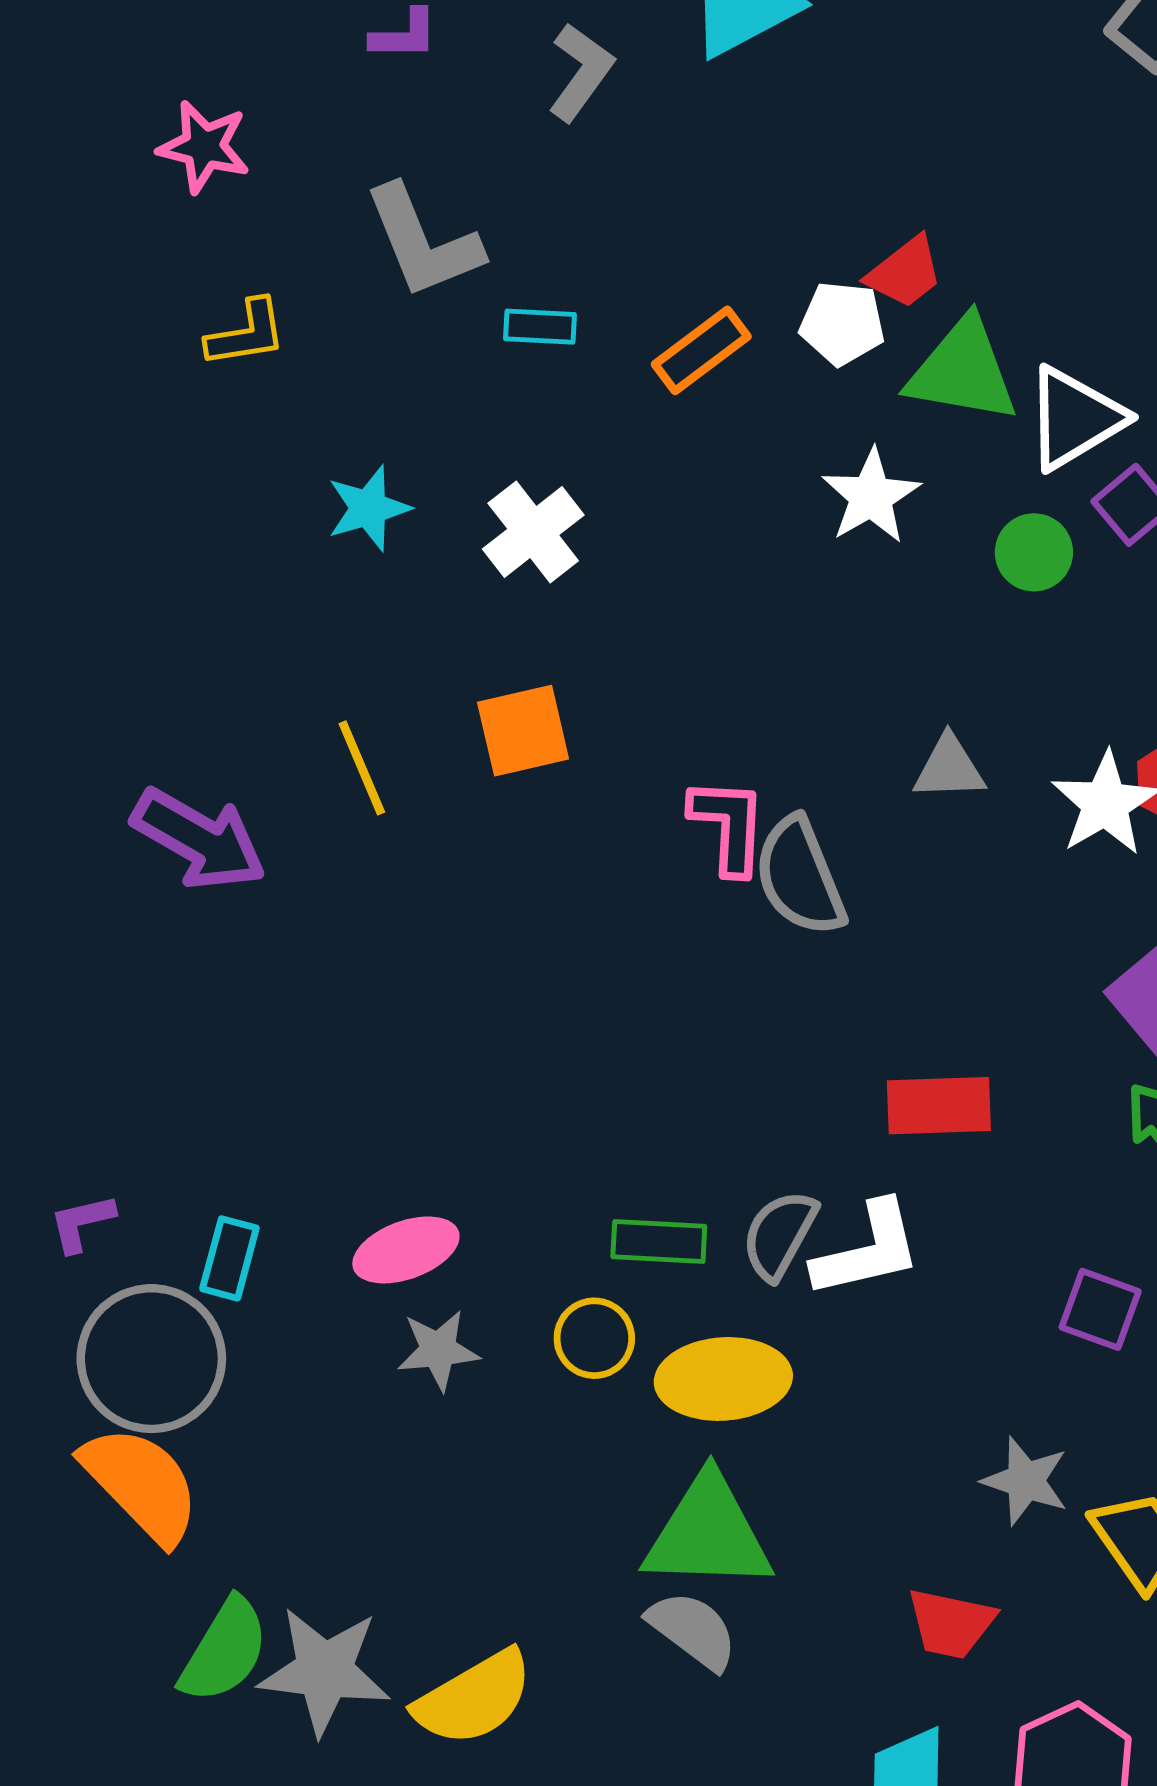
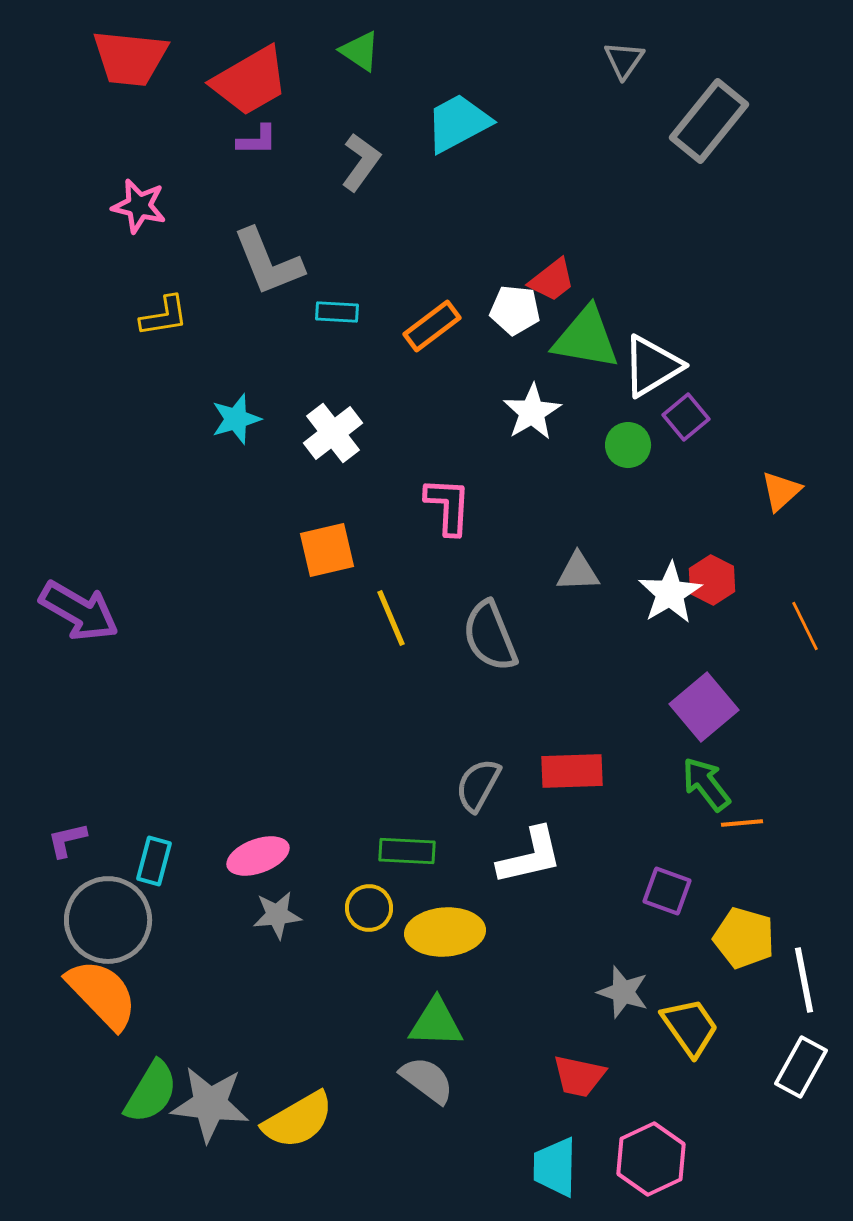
yellow line: (362, 768) -> (391, 618), moved
pink L-shape: (728, 826) -> (448, 506), moved
purple arrow: (199, 839) -> (79, 611), moved
gray semicircle: (779, 1235) -> (478, 785), moved
green triangle: (708, 1533) -> (436, 1023), size x0.7

